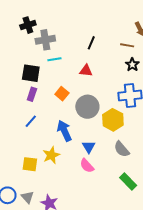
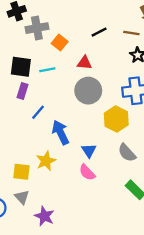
black line: (91, 43) -> (99, 32), moved, turned 40
cyan line: (54, 59) -> (47, 70), moved
orange square: (62, 94) -> (60, 42), moved
gray circle: (87, 107) -> (88, 91), moved
blue line: (31, 121) -> (38, 112), moved
gray triangle: (27, 197) -> (22, 197), moved

